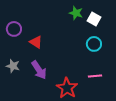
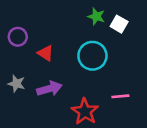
cyan circle: (94, 44) -> (92, 56), moved, size x1.5
purple arrow: (39, 70) -> (49, 89), turned -72

